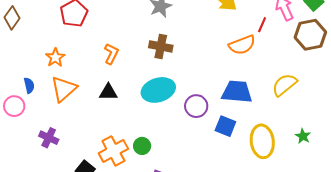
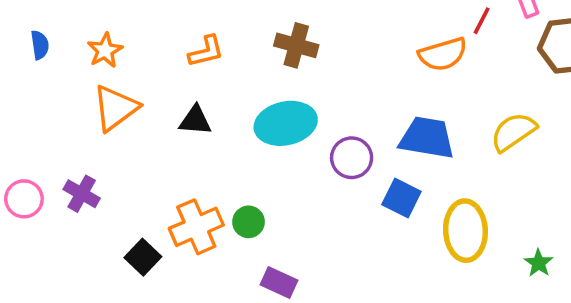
orange L-shape: (111, 54) -> (206, 51), turned 45
blue semicircle: (29, 85) -> (40, 45), moved
pink circle: (14, 106) -> (24, 199), moved
green star: (303, 136) -> (539, 263), moved

